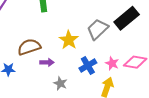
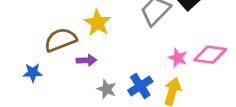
yellow star: (69, 40) -> (98, 23), moved
blue cross: (88, 66) -> (140, 86), moved

